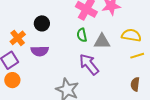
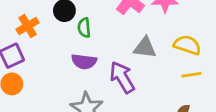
green semicircle: (82, 35) -> (84, 28), moved
purple semicircle: (40, 51) -> (84, 62), moved

